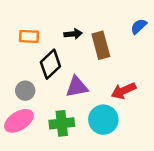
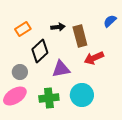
orange rectangle: (29, 36) -> (23, 29), turned -35
red arrow: (124, 91) -> (94, 58), moved

